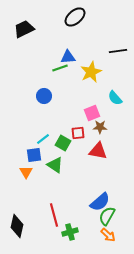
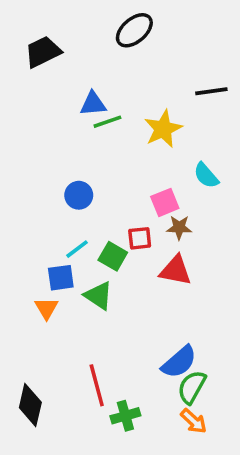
blue triangle: (68, 57) -> (93, 104), moved
blue circle: (44, 96) -> (79, 195), moved

